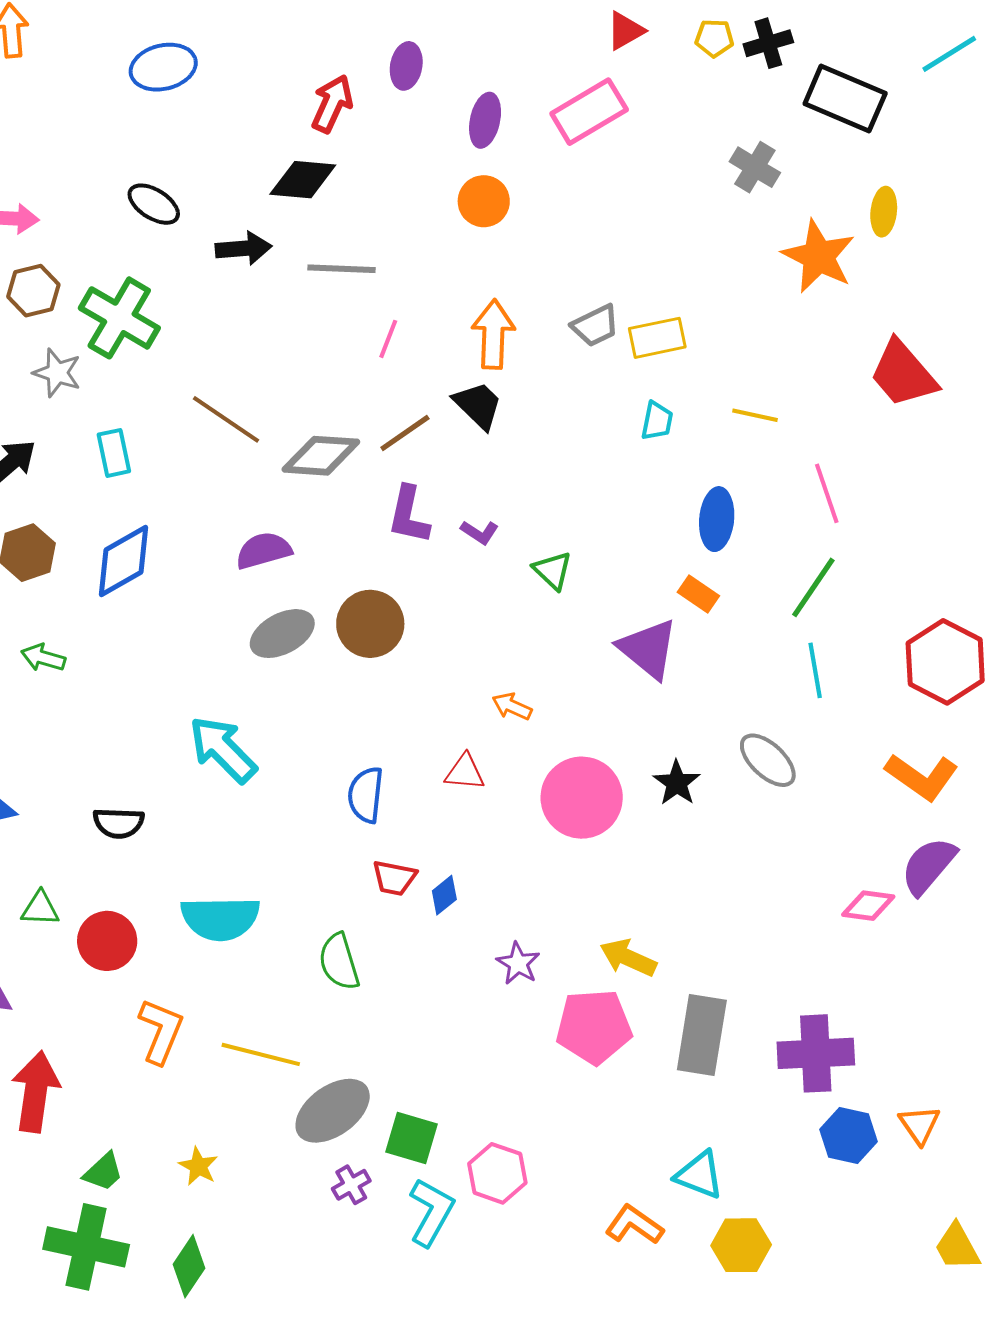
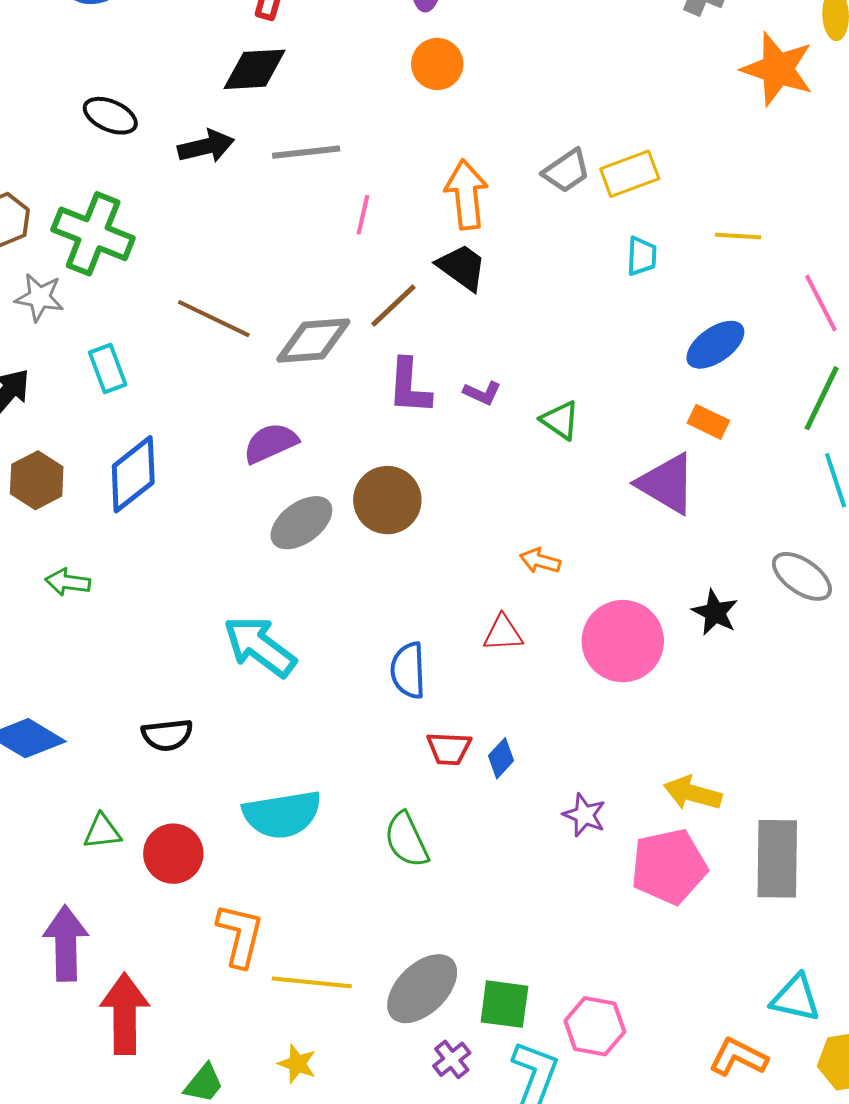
blue ellipse: (717, 519) -> (715, 345), turned 58
yellow line: (261, 1054) -> (312, 982), moved

